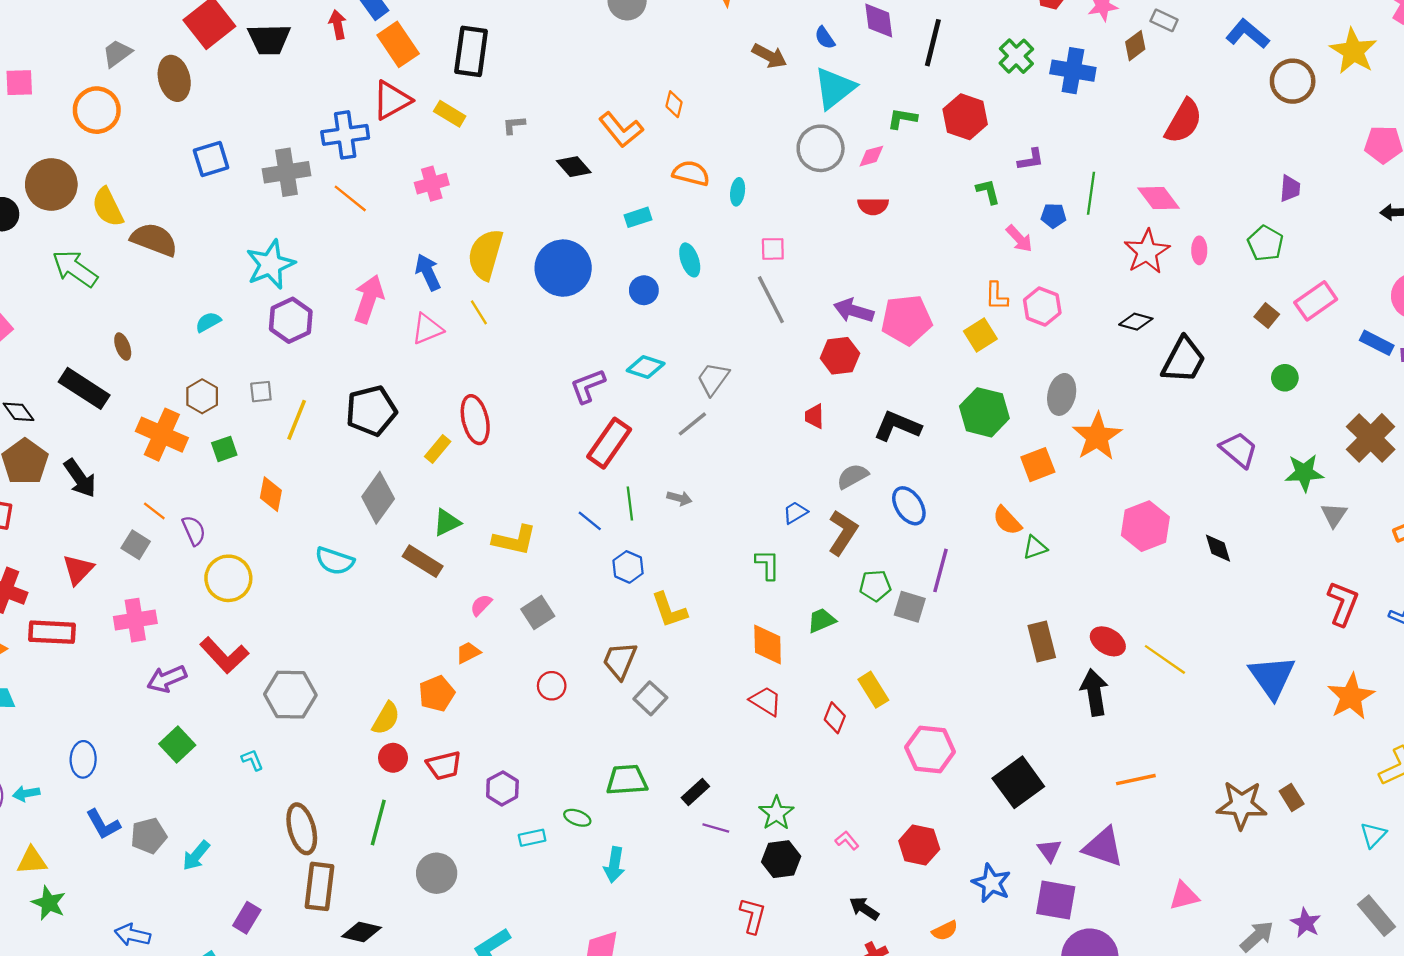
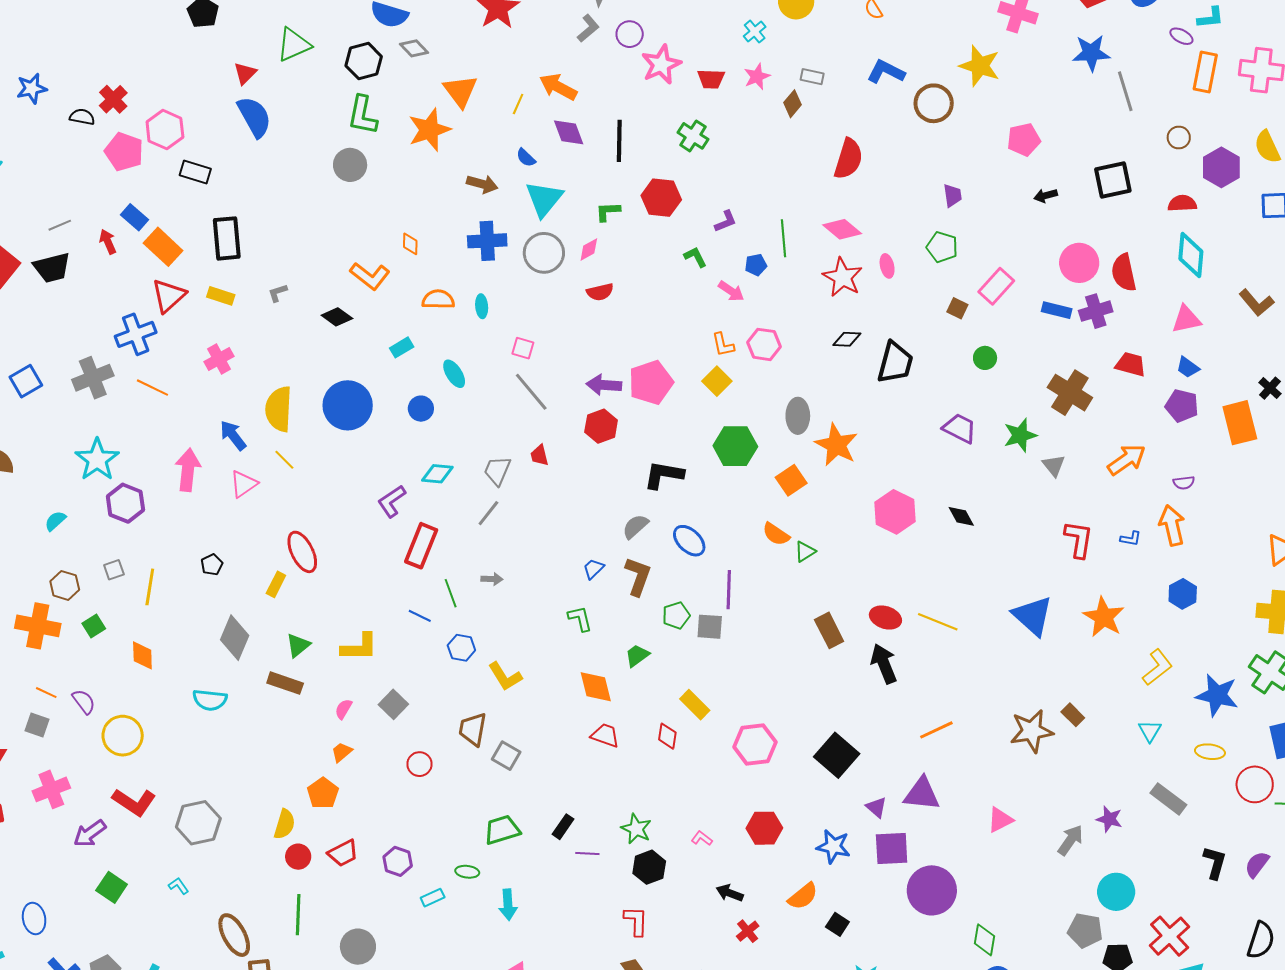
blue cross: (1073, 71) -> (487, 241), moved
pink square: (773, 249) -> (523, 348), turned 30
black pentagon: (371, 411) -> (212, 565), size x0.5
red trapezoid: (814, 416) -> (540, 455), moved
orange semicircle: (945, 931) -> (803, 896), size x1.4

